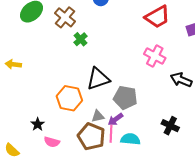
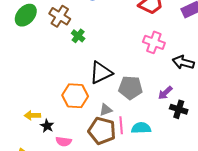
yellow arrow: (13, 64) -> (32, 115), moved
purple arrow: (116, 119) -> (165, 93), moved

